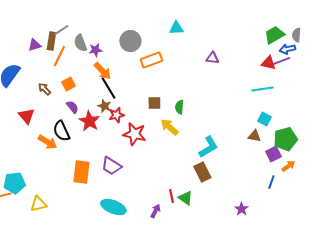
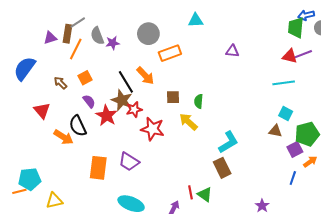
green trapezoid: (274, 35) -> (296, 28), turned -55
blue arrow: (287, 49) -> (306, 15), moved
orange arrow: (102, 71) -> (145, 76), moved
brown star: (104, 106) -> (122, 100), size x1.5

